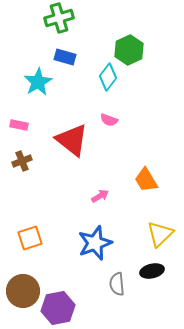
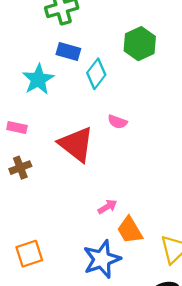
cyan diamond: (108, 77) -> (96, 74), moved
orange trapezoid: (146, 180) -> (130, 230), moved

